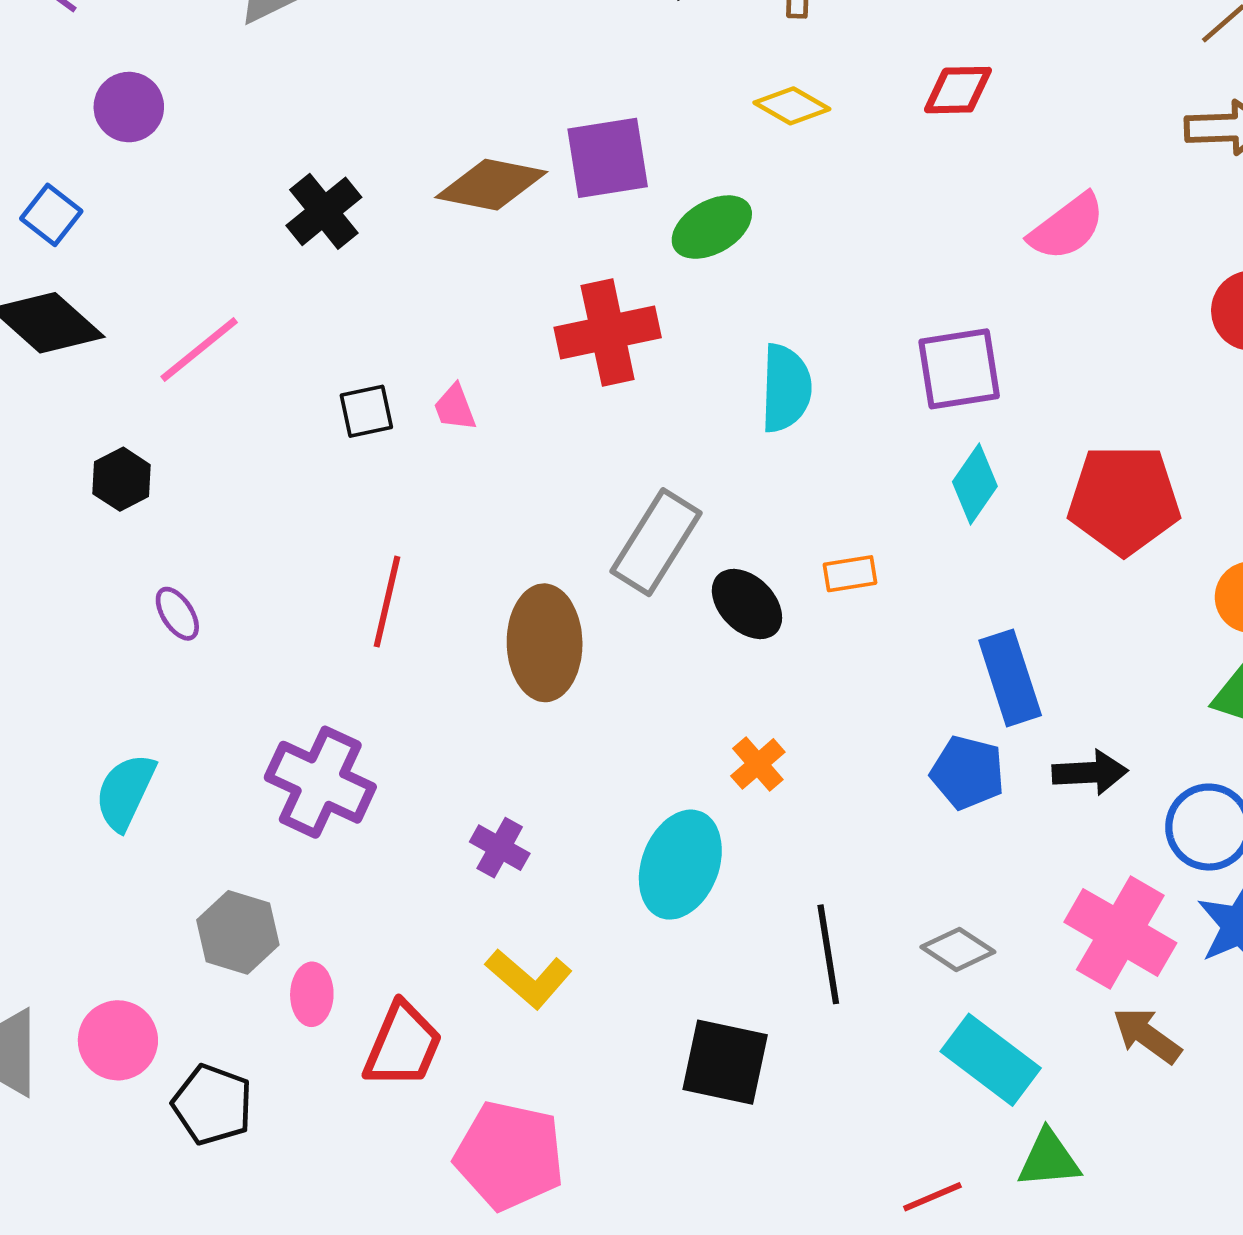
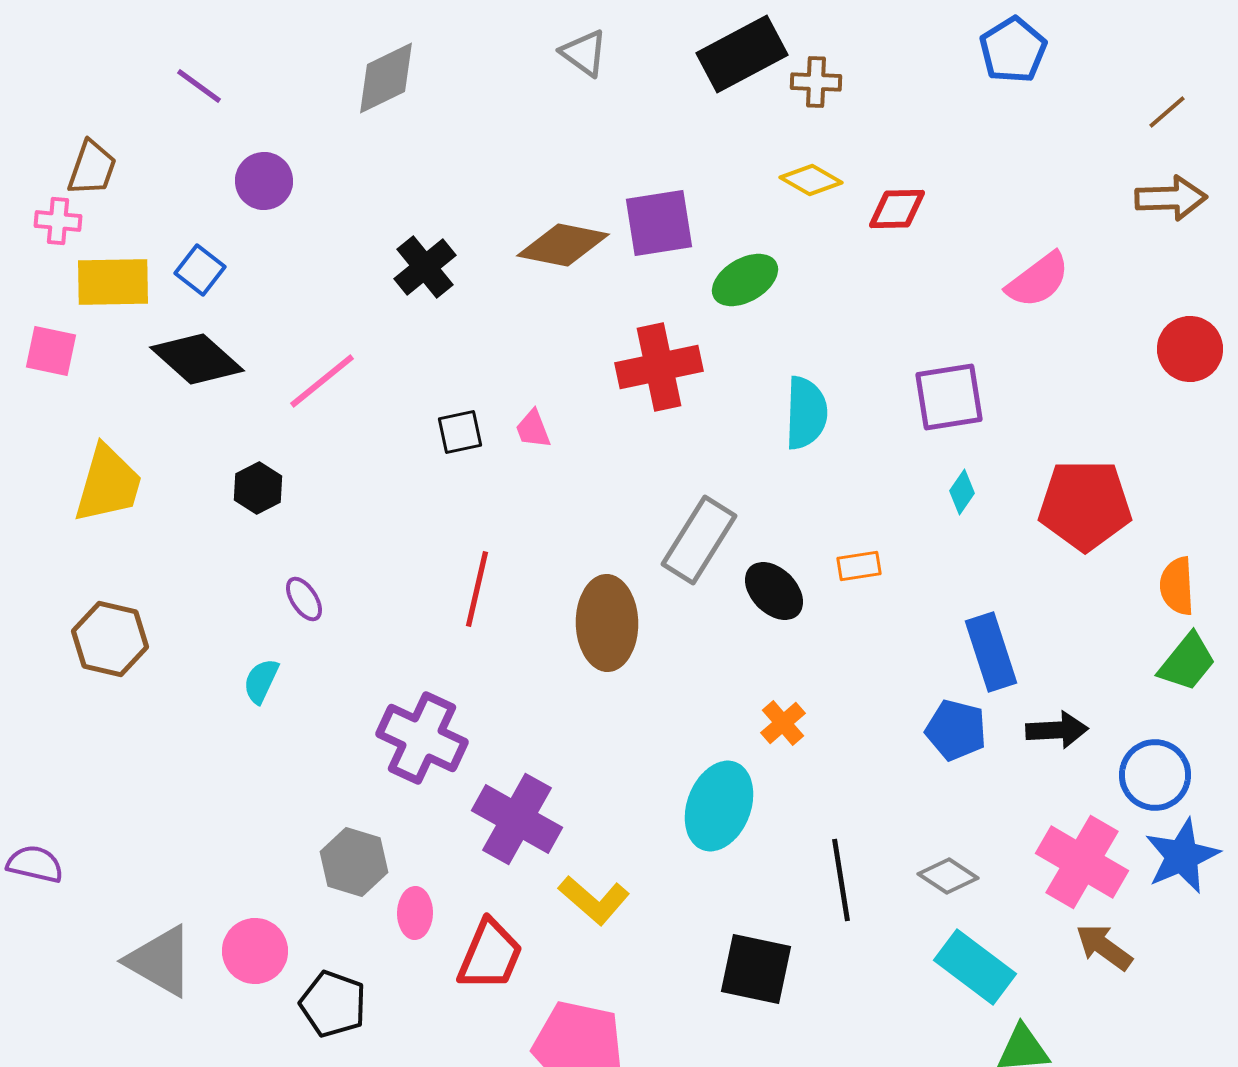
red diamond: (958, 90) -> (897, 209), moved
cyan diamond: (975, 484) -> (962, 492), size x0.7
cyan semicircle: (125, 792) -> (261, 681), moved, size x0.7
purple cross: (500, 848) -> (517, 819), moved, size x1.8

